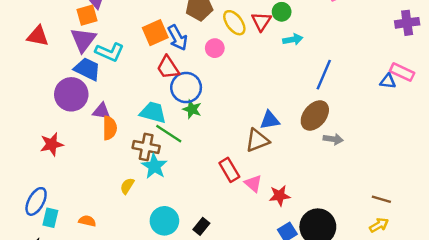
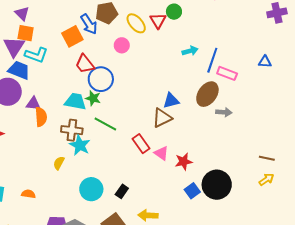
orange square: (87, 15) -> (26, 33), moved, turned 30
blue arrow: (178, 38) -> (89, 24), moved
cyan arrow: (293, 39) -> (190, 51), moved
pink rectangle: (402, 72) -> (227, 73), moved
green star: (192, 109) -> (93, 98), moved
green line: (169, 134) -> (105, 124), moved

